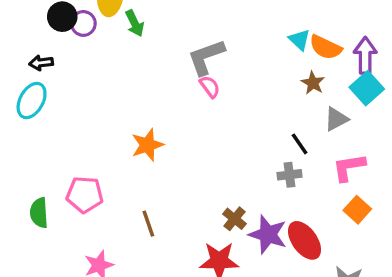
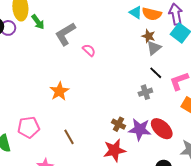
gray L-shape: (206, 57) -> (65, 34), moved
gray triangle: (336, 119) -> (154, 48), moved
black line: (300, 144) -> (156, 73), moved

